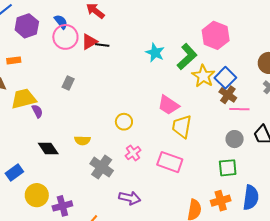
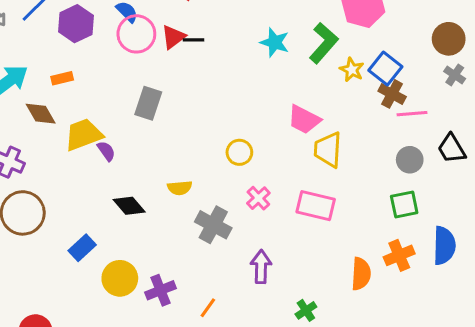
yellow star: (203, 76) -> (352, 70), size x0.7
gray rectangle: (68, 83) -> (148, 103), size x1.5
purple arrow: (130, 198) -> (261, 267), turned -95

